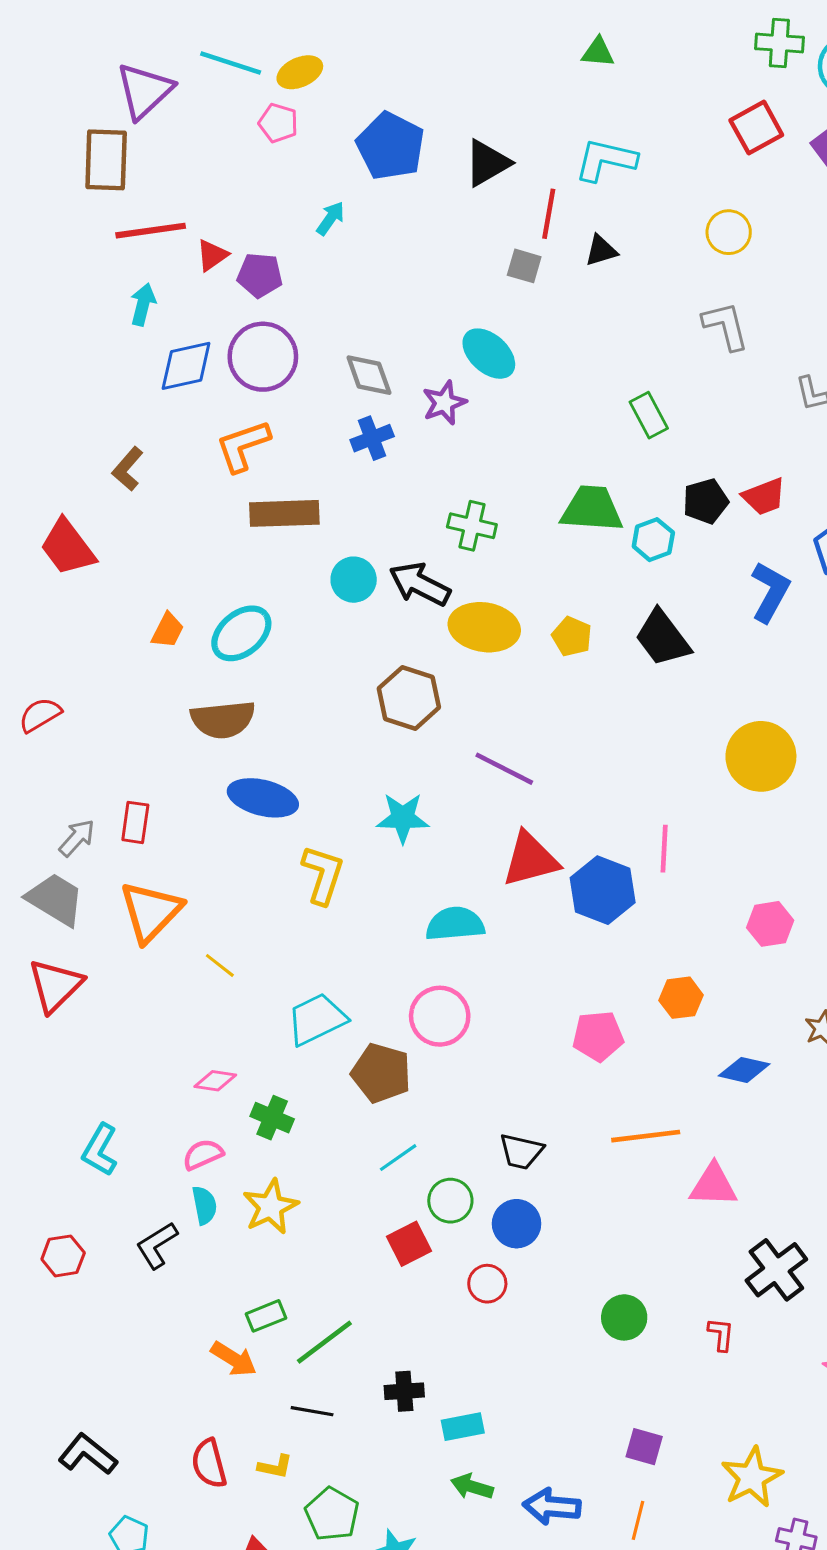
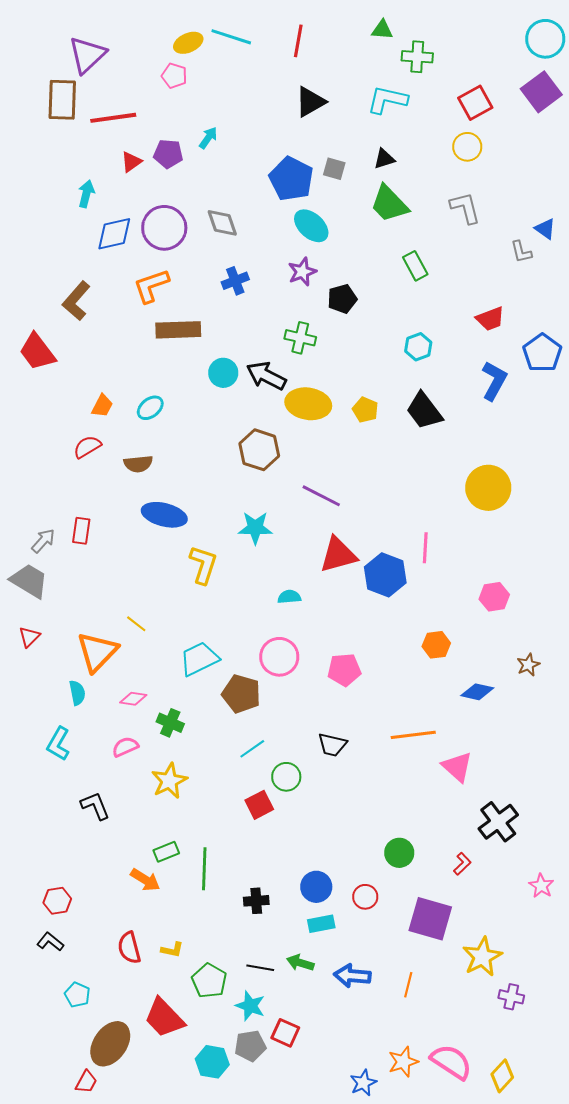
green cross: (779, 43) -> (417, 57), moved
cyan line: (231, 63) -> (231, 37), moved
red square: (756, 128) -> (475, 103), moved
blue pentagon: (390, 146) -> (291, 179), moved
red line: (549, 214) -> (298, 41), moved
red line: (151, 231) -> (113, 118), moved
purple pentagon: (260, 275) -> (168, 154), moved
gray diamond: (369, 375) -> (222, 223), moved
purple star: (444, 403) -> (302, 272), moved
brown L-shape: (128, 469) -> (76, 301), size x1.4
black pentagon: (706, 501) -> (342, 299), moved
green trapezoid: (592, 509) -> (389, 204), moved, turned -138
cyan ellipse: (241, 633) -> (150, 408), size x0.7
red semicircle: (40, 715) -> (87, 447), moved
brown semicircle: (223, 719) -> (138, 464), size x0.7
orange triangle: (151, 912) -> (97, 652), moved
cyan semicircle: (455, 924) -> (289, 597), size x0.6
red triangle: (55, 985) -> (29, 637), size x0.6
pink pentagon: (598, 1036) -> (344, 670), moved
pink triangle: (713, 1185) -> (457, 767), turned 40
cyan semicircle: (204, 1205) -> (77, 693), moved
blue circle: (517, 1224) -> (316, 887), moved
black L-shape: (157, 1245) -> (95, 806), turned 100
red hexagon: (63, 1256) -> (57, 901), moved
red circle: (487, 1284) -> (365, 897), moved
red L-shape: (721, 1334) -> (462, 864), turned 40
green line: (324, 1342) -> (204, 869), turned -51
black line: (312, 1411) -> (260, 968), moved
cyan rectangle: (463, 1427) -> (321, 924), moved
purple square: (644, 1447) -> (430, 919), moved, size x1.8
black L-shape: (88, 1454) -> (50, 942), size x0.7

